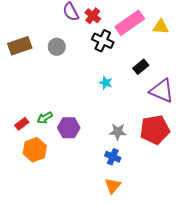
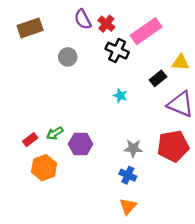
yellow triangle: (161, 27) -> (181, 62), moved
brown rectangle: (20, 46) -> (30, 28), moved

